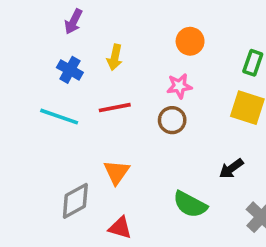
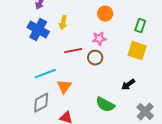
blue cross: (70, 70) -> (38, 30), size x1.5
red line: (115, 108) -> (73, 51), moved
cyan line: (59, 117) -> (45, 74), moved, turned -40

